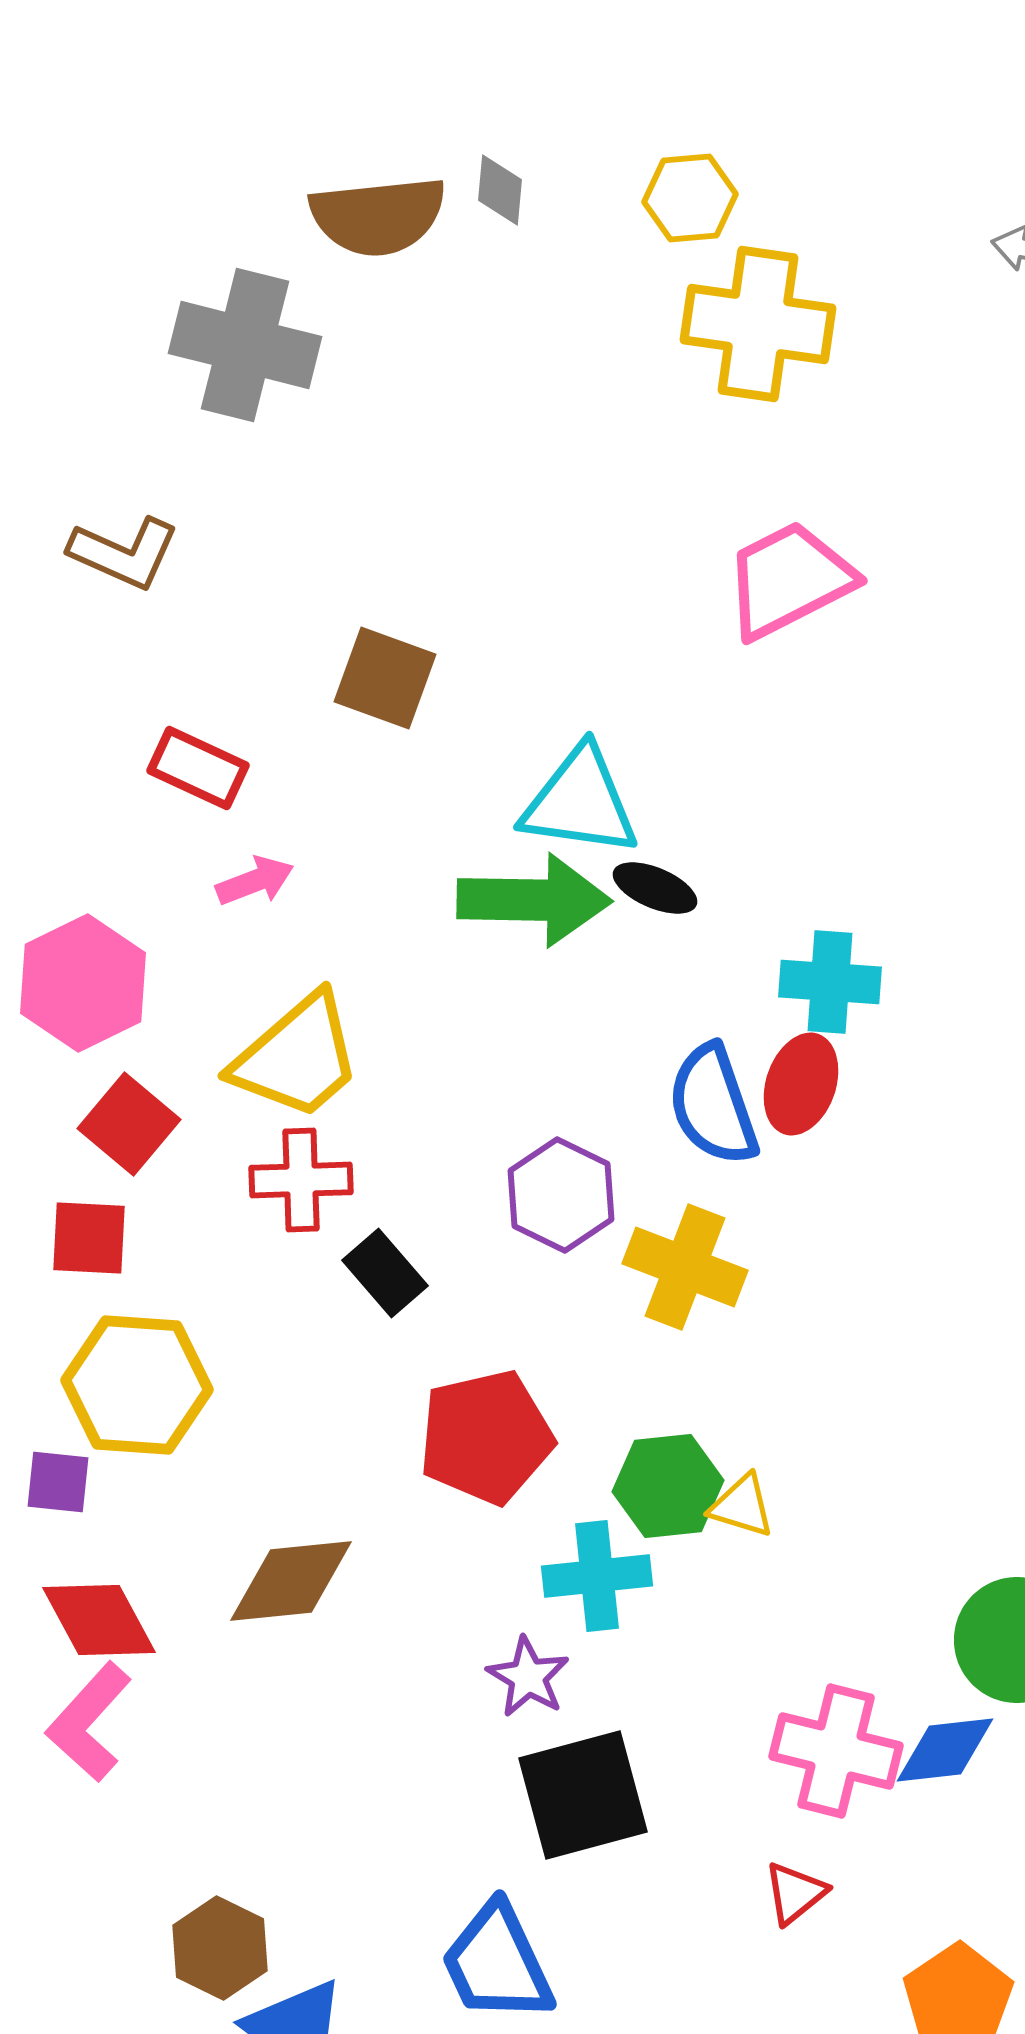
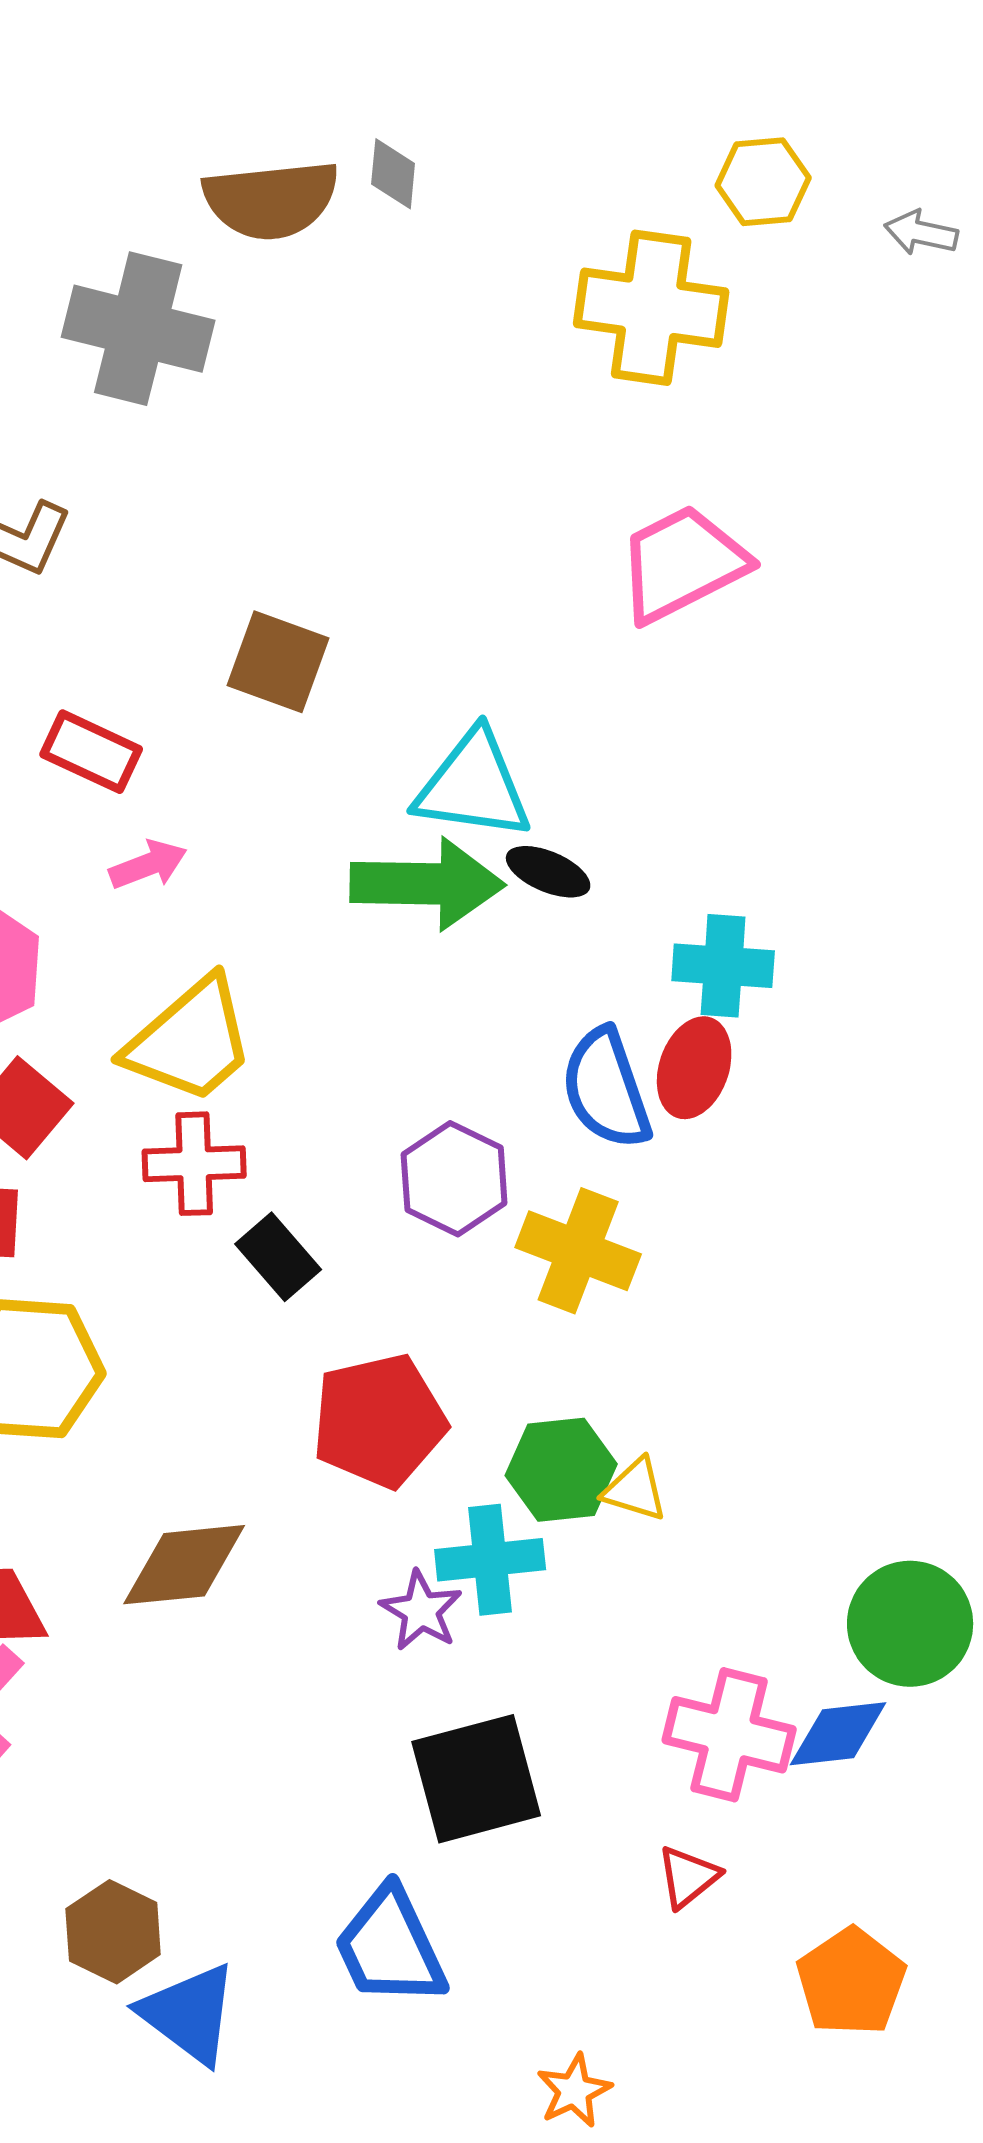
yellow hexagon: (690, 198) -> (763, 182), moved
purple star: (528, 1677) -> (421, 1611), moved

